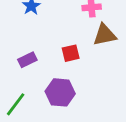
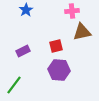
purple hexagon: (60, 92) -> (59, 70), moved

